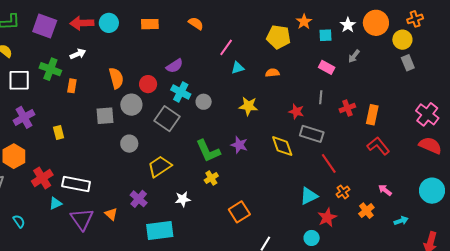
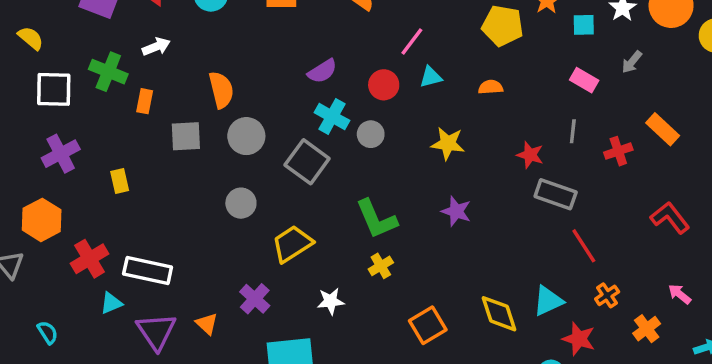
red circle: (148, 84) -> (384, 85), moved
orange rectangle: (372, 115) -> (663, 129), moved, turned -60
gray square: (105, 116) -> (186, 136), moved
purple star: (239, 145) -> (456, 211), moved
yellow diamond: (282, 146) -> (499, 314), moved
red star: (327, 217) -> (579, 339), turned -30

